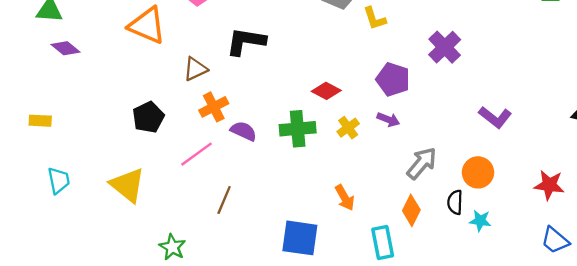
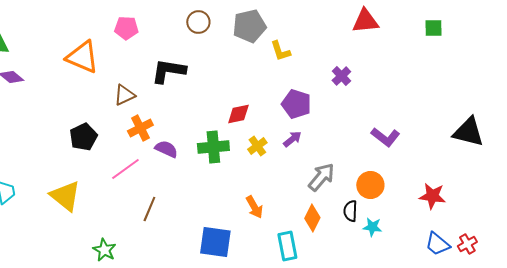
purple cross: (445, 47) -> (341, 76), size x0.7
red diamond: (326, 91) -> (238, 114), turned -40
purple arrow: (388, 120) -> (292, 139), turned -60

